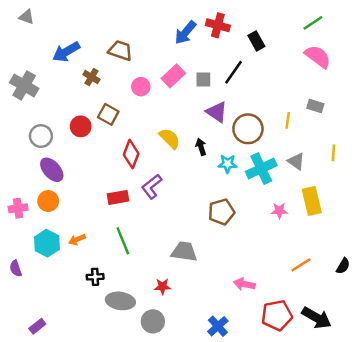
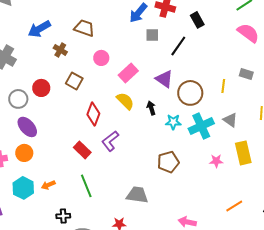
pink rectangle: (173, 76) -> (128, 73), moved
gray square: (203, 79) -> (152, 35), moved
red circle: (81, 126) -> (41, 88), moved
red rectangle: (118, 197) -> (82, 150), turned 54

